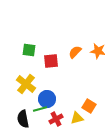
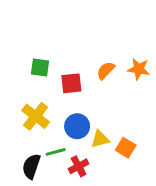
blue circle: (47, 99) -> (77, 126), moved
yellow triangle: (77, 118) -> (100, 139), moved
black semicircle: (23, 119) -> (31, 166), turned 30

